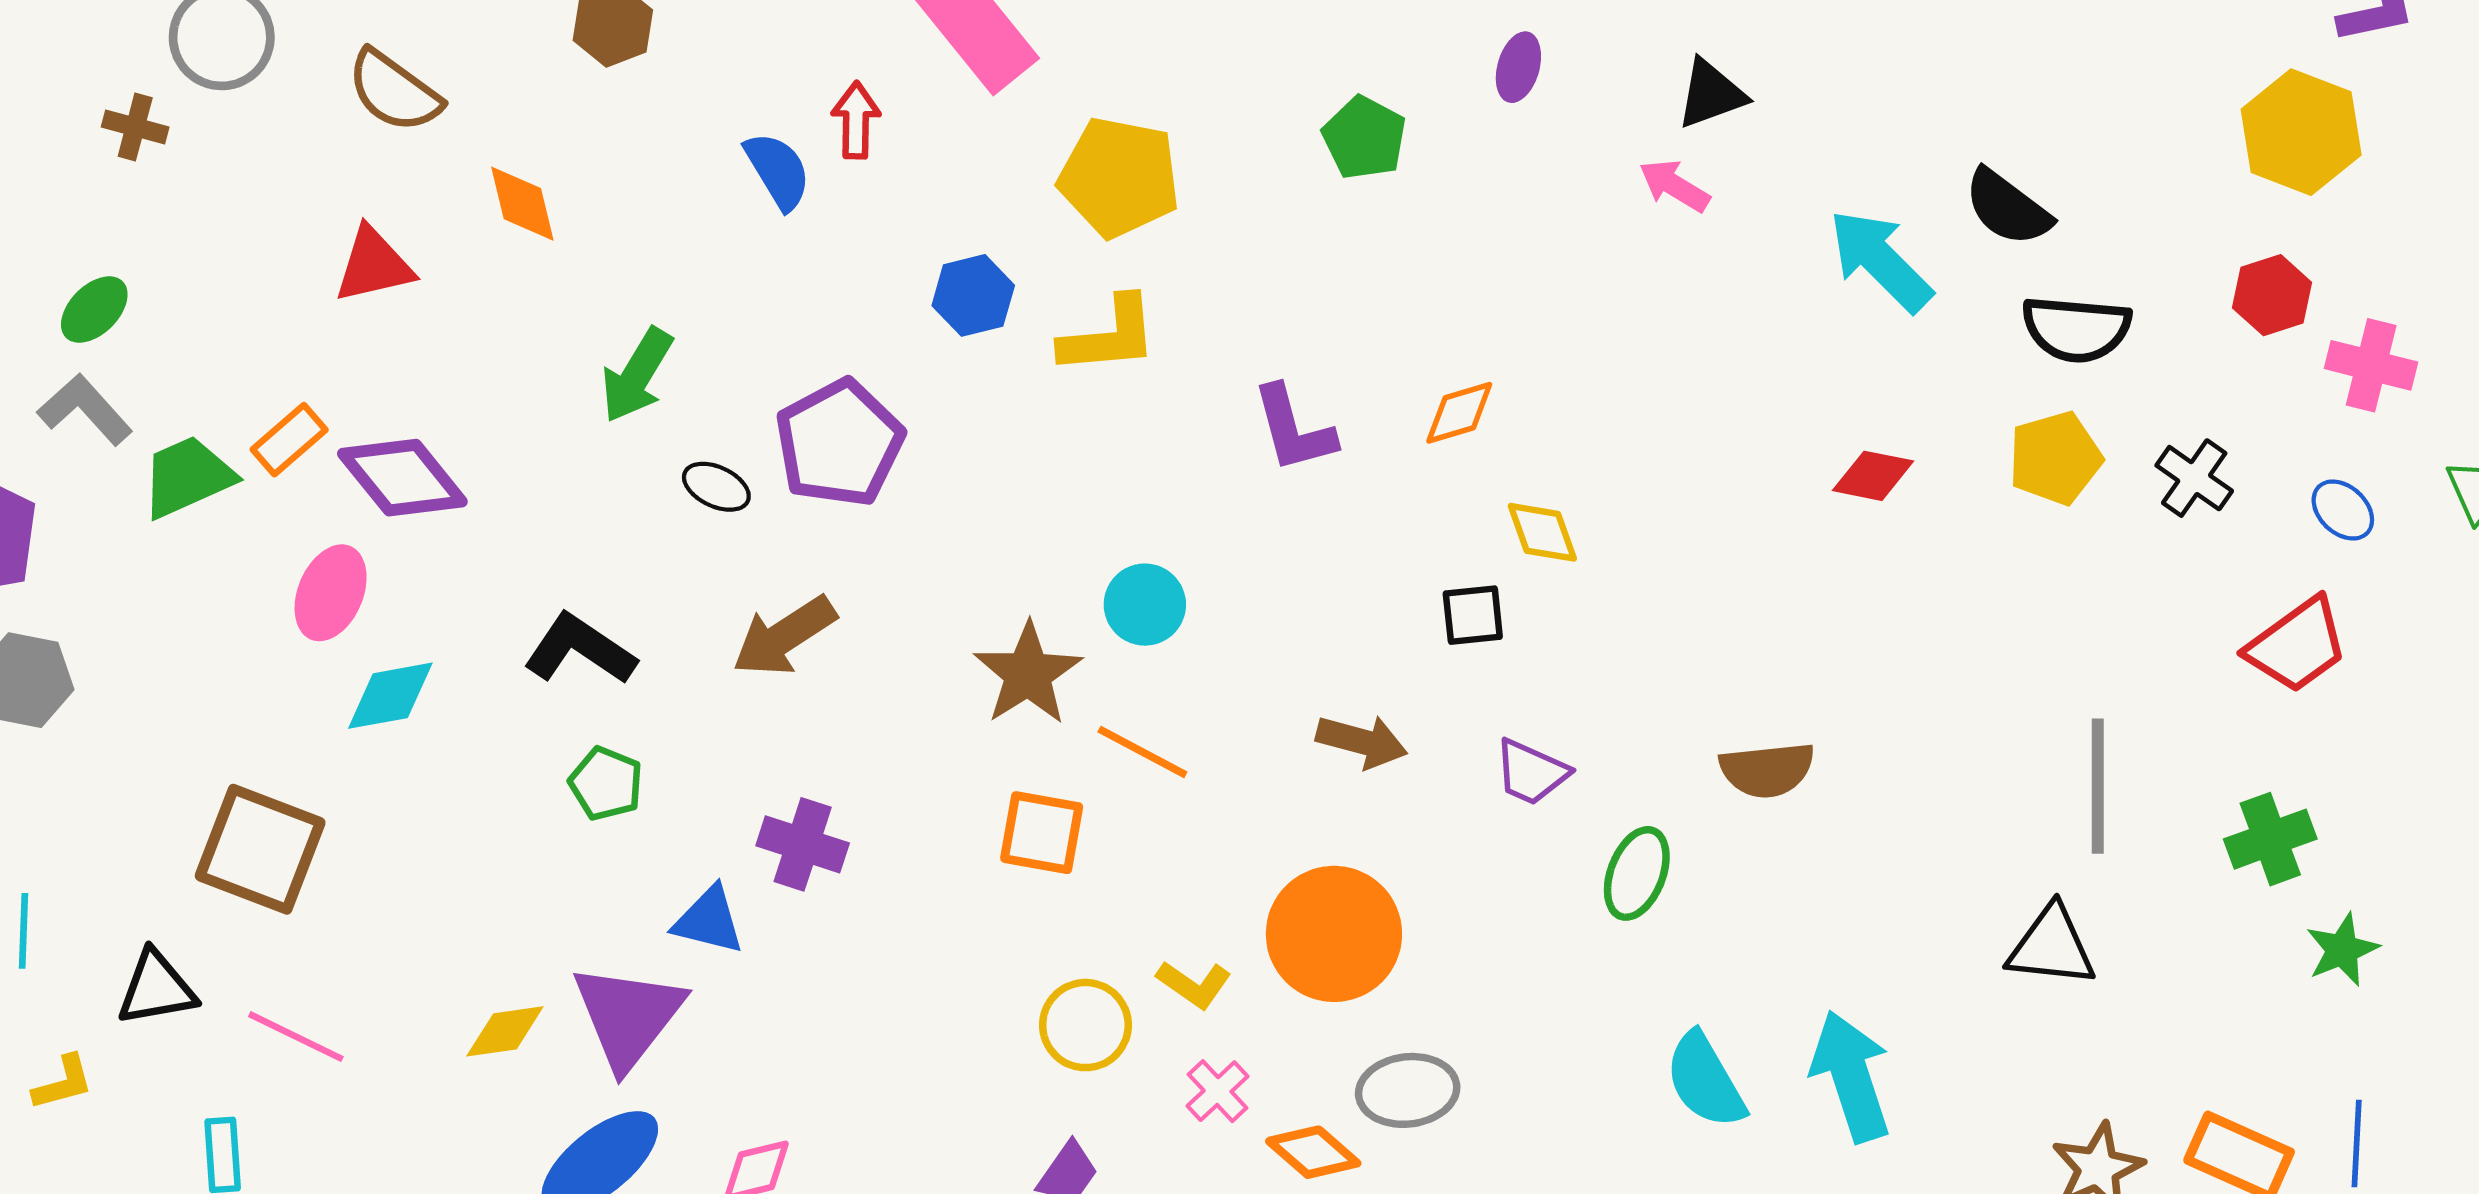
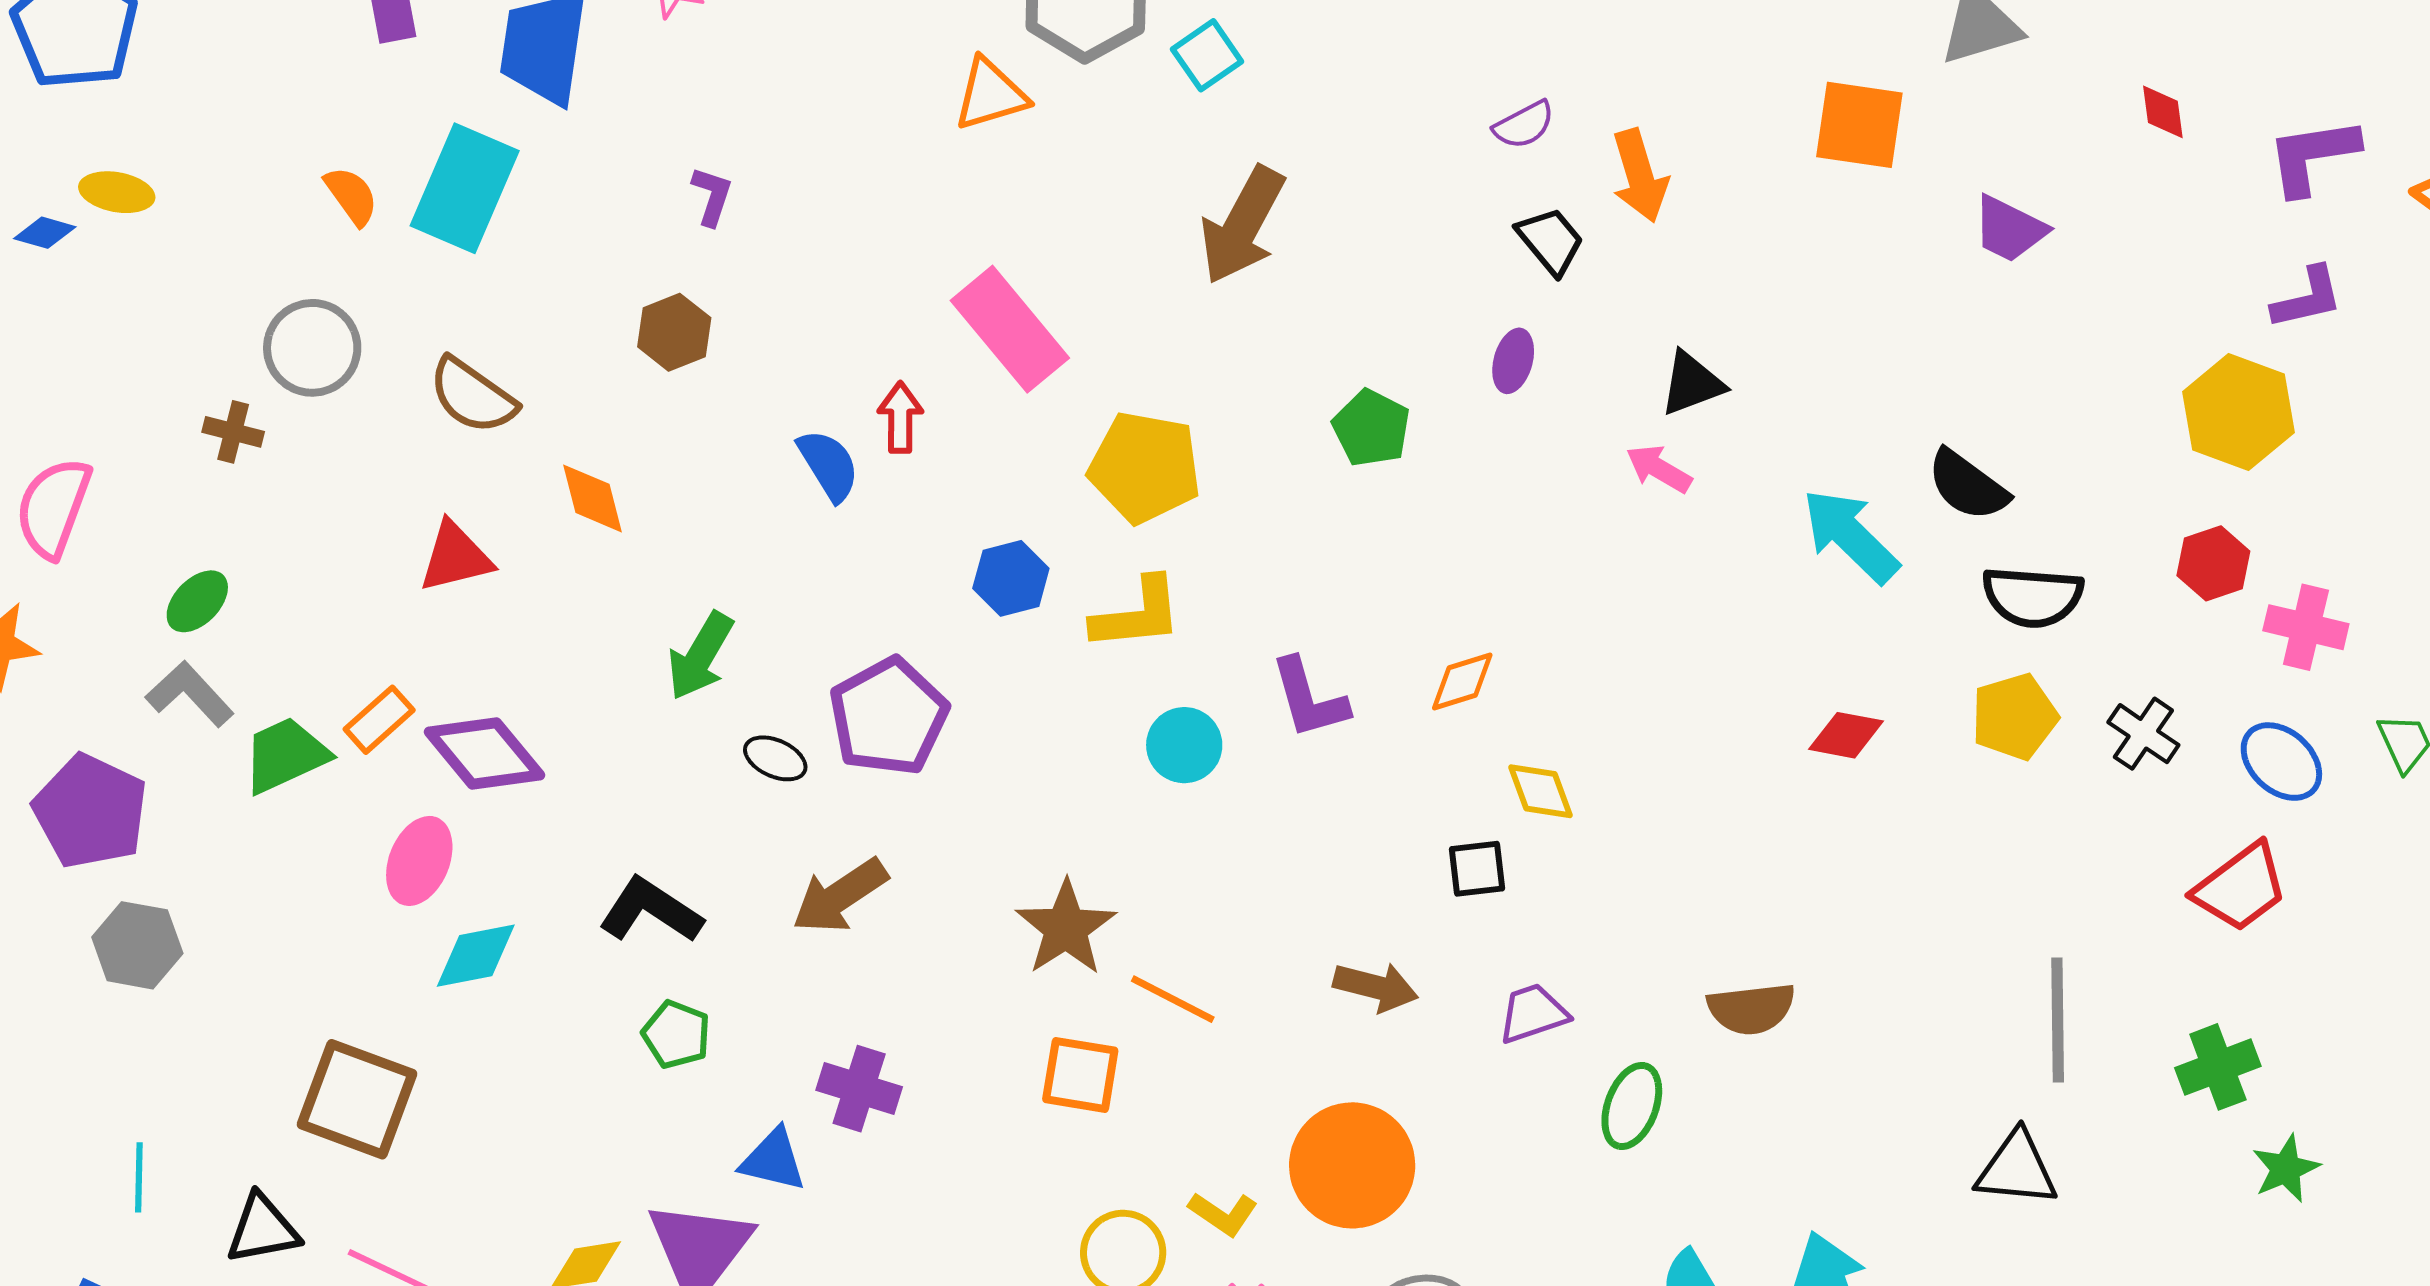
blue ellipse: (2343, 510) -> (2281, 762), size x1.4
cyan circle: (1145, 605) -> (1184, 745), moved
purple trapezoid: (1531, 772) -> (1533, 1013), turned 138

